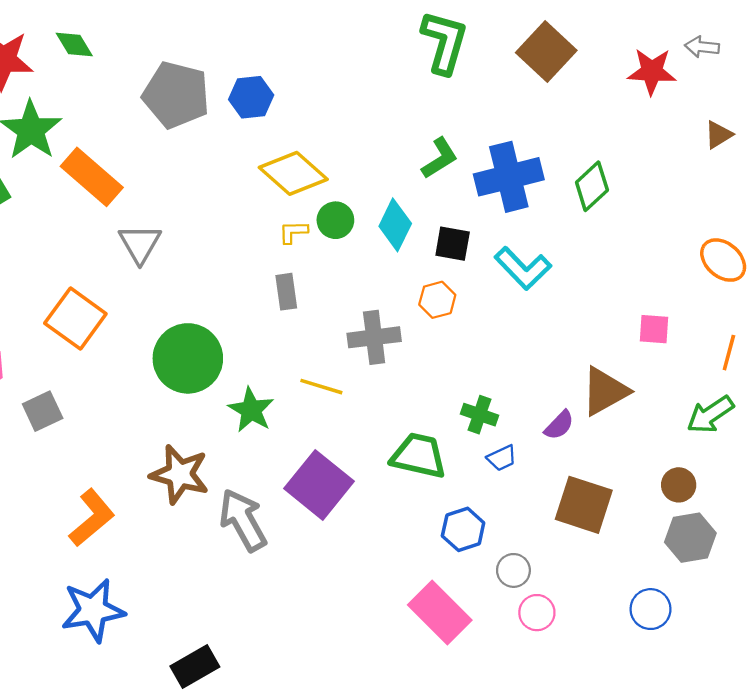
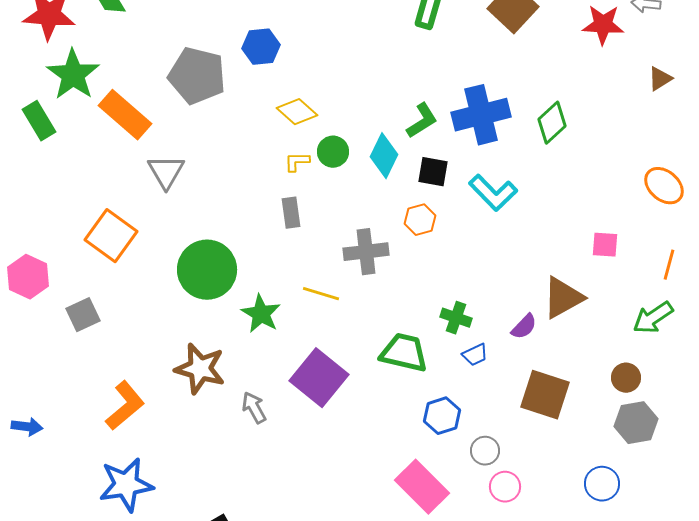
gray pentagon: (176, 95) -> (197, 76), moved
green L-shape: (440, 158) -> (422, 121), moved
yellow diamond: (293, 173) -> (297, 112), size x0.7
gray arrow: (243, 520) -> (254, 408), size x0.6

